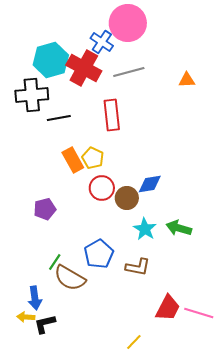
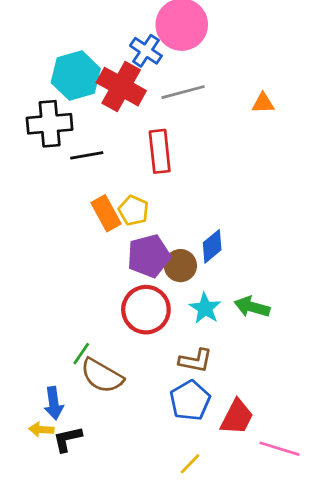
blue diamond: (150, 184) -> (212, 246), turned -30
red circle: (102, 188) -> (146, 310), moved, size x1.4
purple pentagon: (45, 209) -> (149, 256), moved, size x1.4
blue pentagon: (99, 254) -> (190, 401), moved
pink line: (199, 313) -> (280, 449), moved

